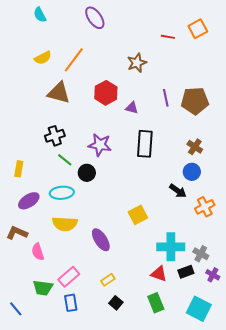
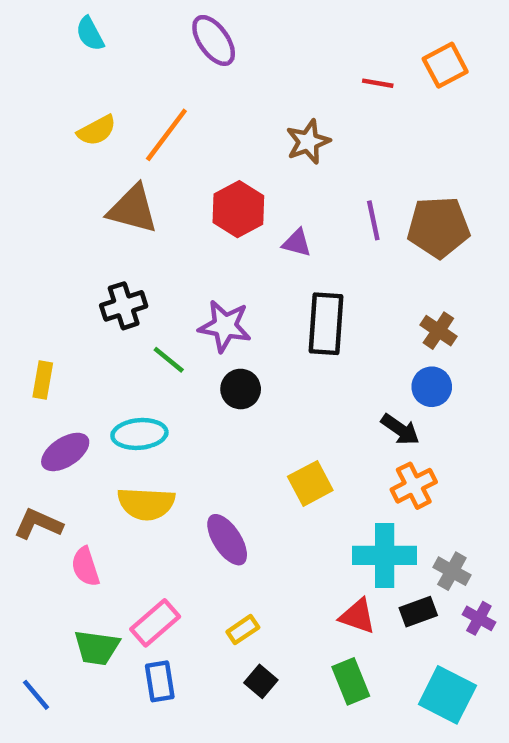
green line: (65, 160) -> (169, 360), moved
black circle: (87, 173) -> (241, 389), moved
orange cross: (205, 207) -> (414, 486), moved

